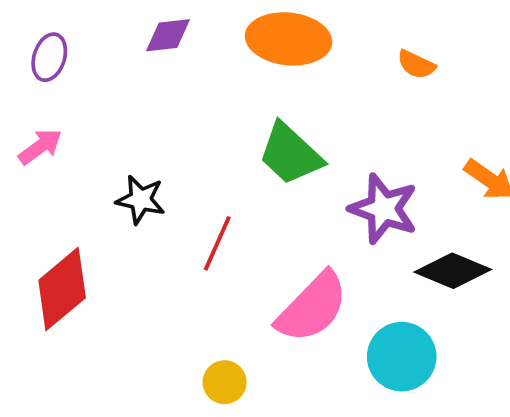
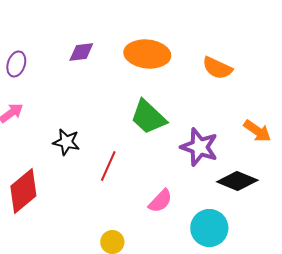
orange semicircle: (416, 64) -> (217, 68), size x1.4
pink semicircle: (312, 307) -> (160, 201), size x0.6

